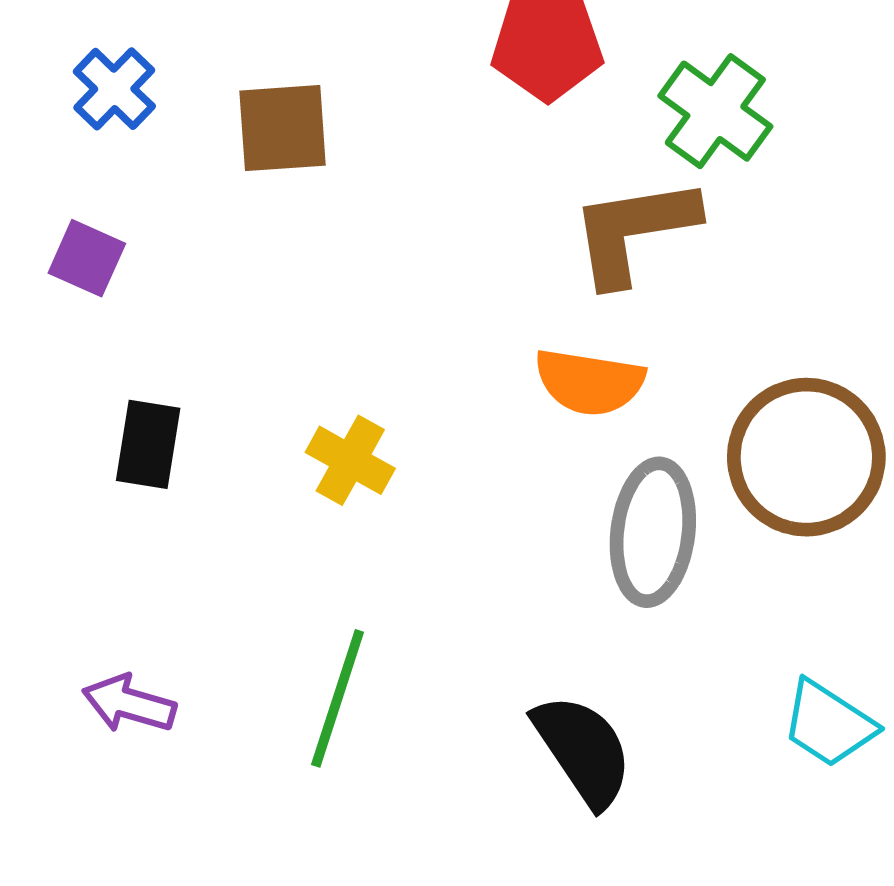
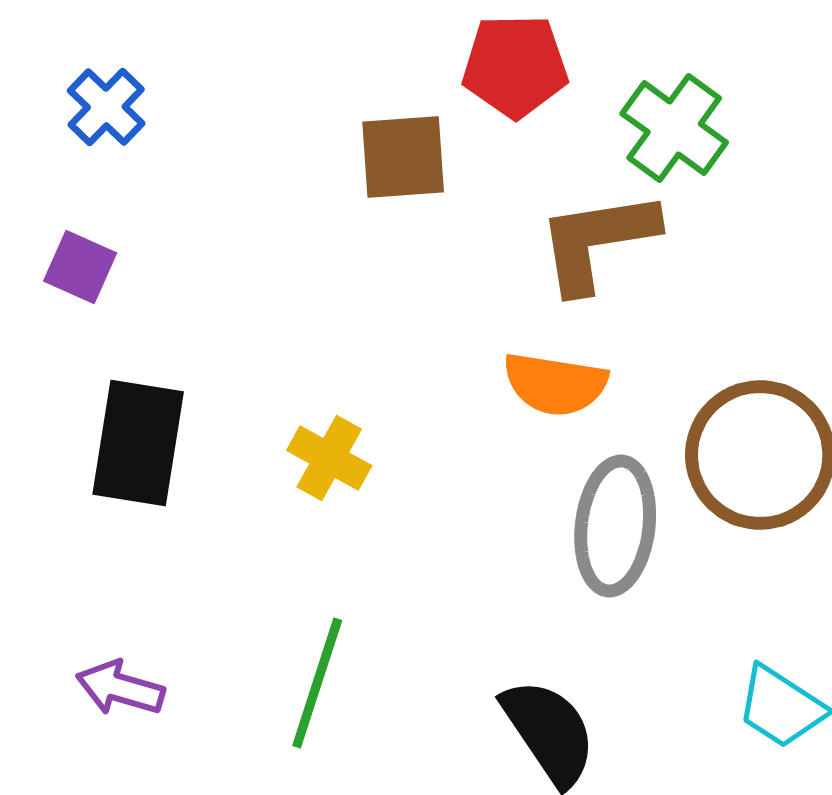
brown square: (283, 128) -> (403, 157), moved
black rectangle: (148, 444) -> (138, 443), size x1.5

